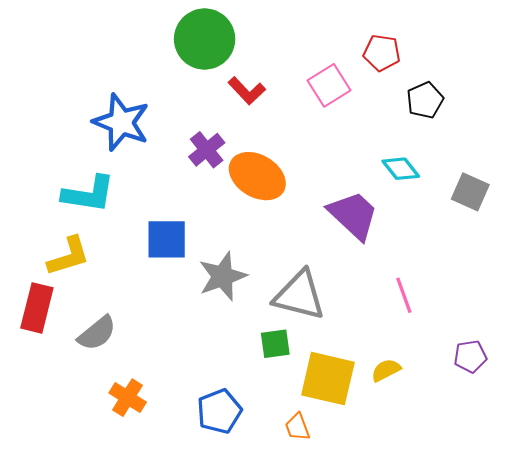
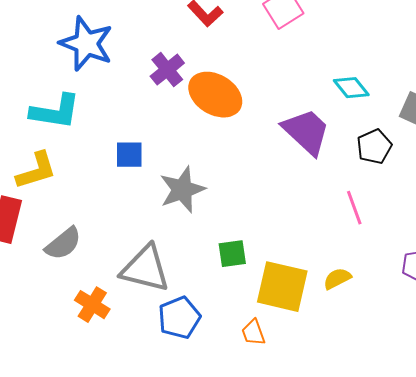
black pentagon: (425, 100) -> (374, 147), moved
blue square: (167, 239) -> (129, 155), size x0.7
gray triangle: (299, 295) -> (145, 269), moved

